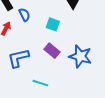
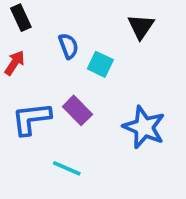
blue semicircle: (24, 15) -> (69, 46), moved
purple rectangle: (52, 51) -> (77, 110), moved

